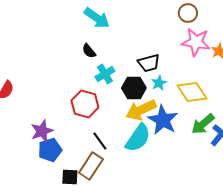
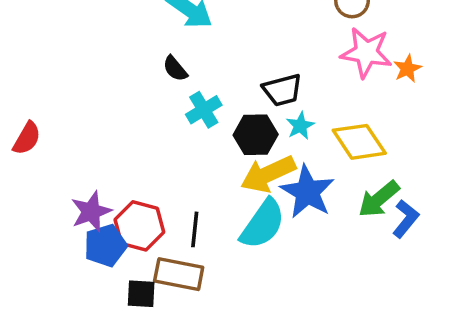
red hexagon: (85, 104) -> (139, 226), moved
black line: (100, 141) -> (195, 229), turned 42
brown rectangle: (91, 166) -> (179, 274), turned 68

